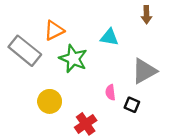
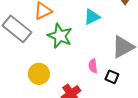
cyan triangle: (109, 37) -> (92, 17), turned -36

